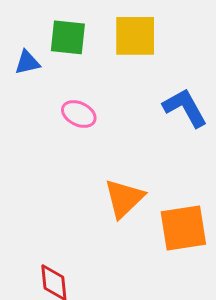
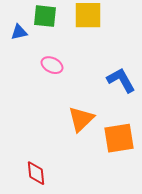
blue L-shape: (185, 108) -> (121, 80), moved

